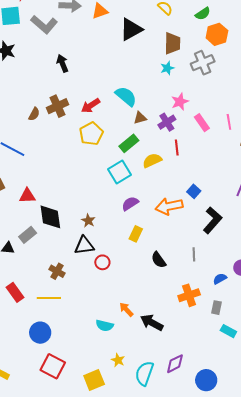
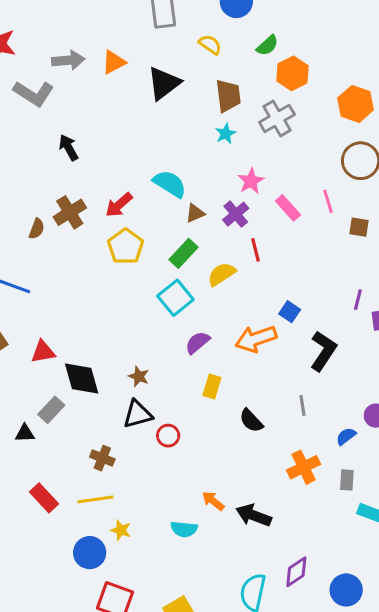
yellow star: (118, 360) -> (121, 530), moved

